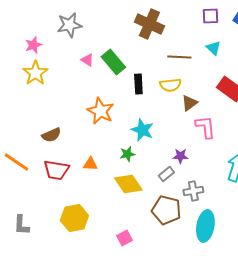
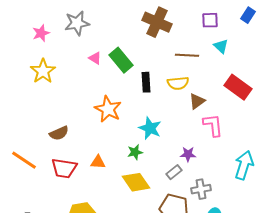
purple square: (210, 16) -> (210, 20), moved
pink star: (33, 45) -> (41, 33), moved

